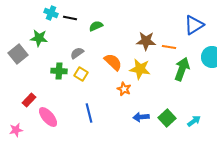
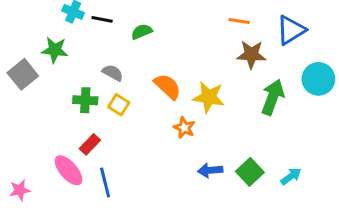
brown star: (146, 41) -> (251, 54), moved
orange line: (169, 47) -> (239, 21), moved
gray semicircle: (77, 53) -> (113, 73), turned 64
red rectangle: (29, 100) -> (90, 144), moved
blue line: (89, 113) -> (105, 182), moved

